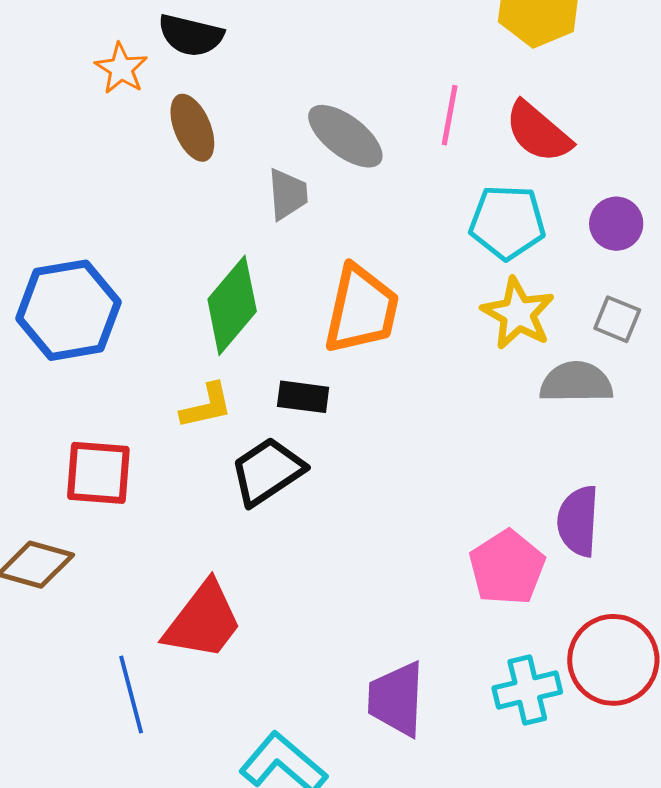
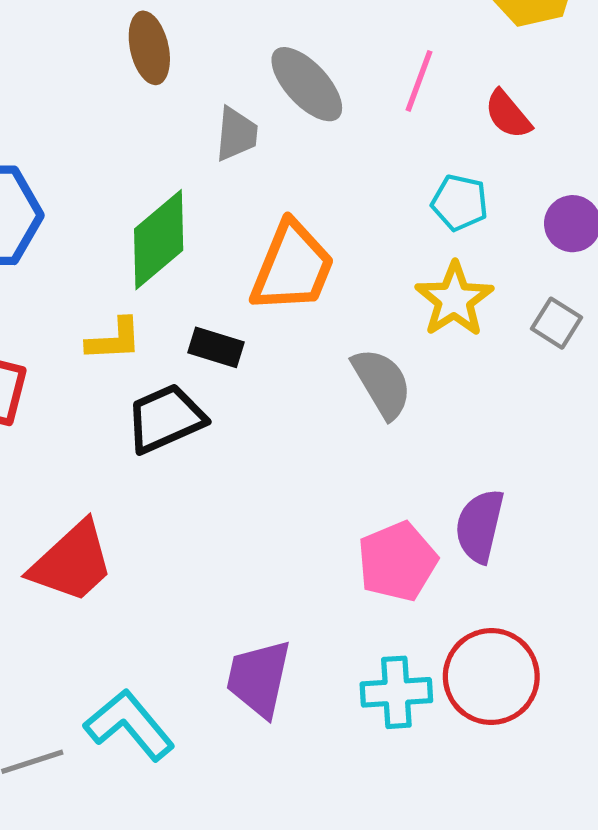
red semicircle: (538, 132) -> (508, 114), size x0.7
cyan pentagon: (507, 222) -> (460, 203), size x0.7
gray semicircle: (576, 382) -> (382, 383), moved, turned 50

